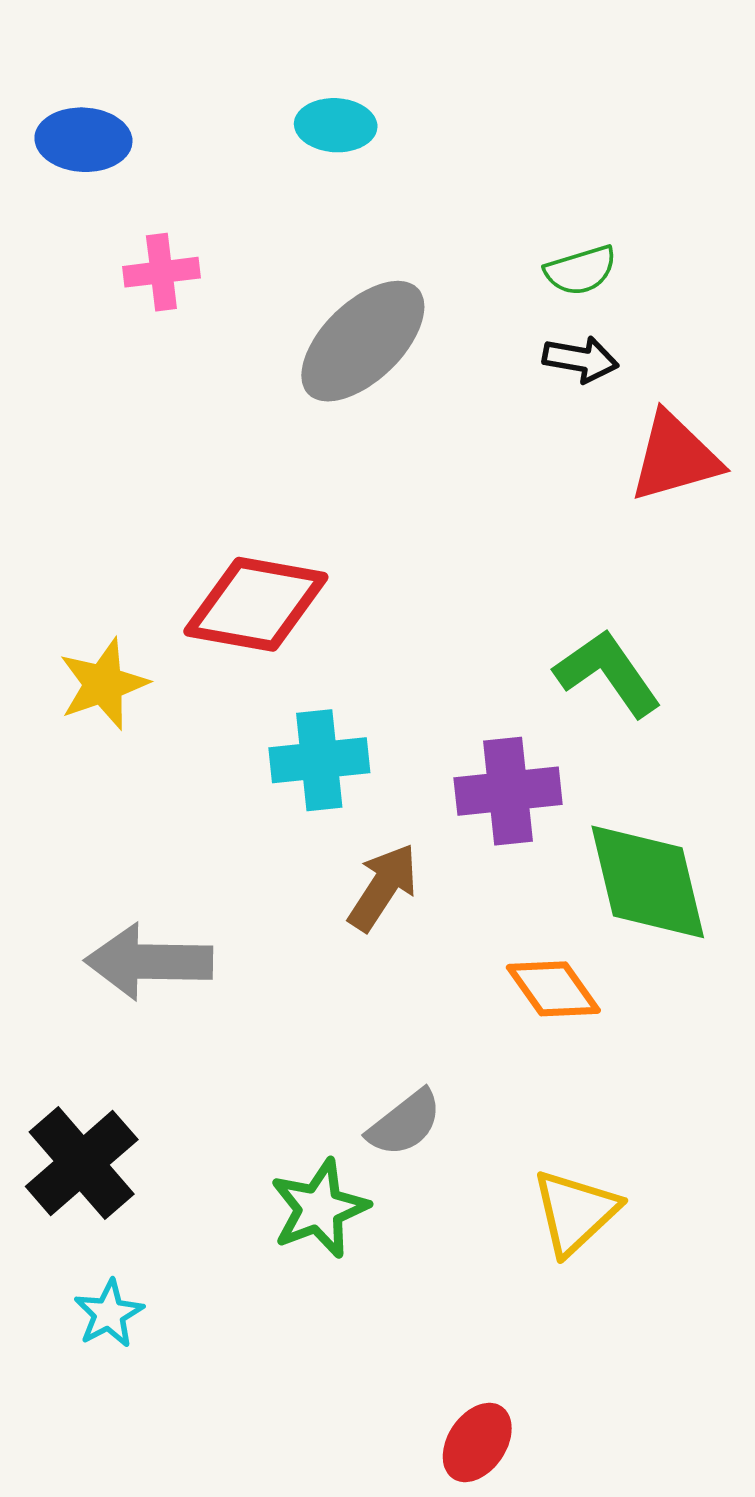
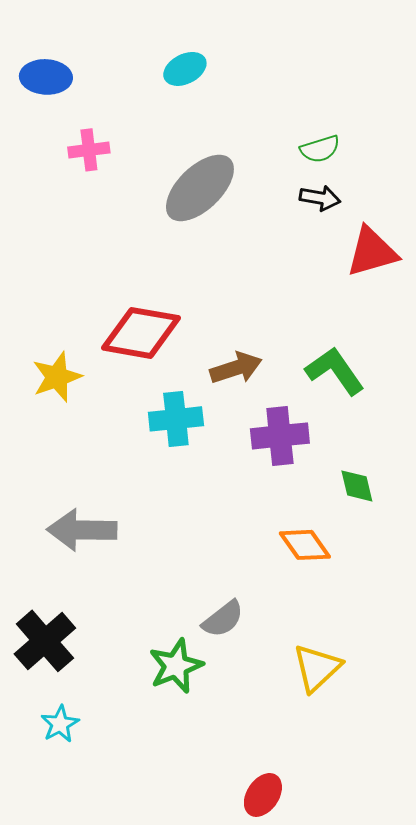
cyan ellipse: (336, 125) -> (185, 69), turned -30
green diamond: (648, 882) -> (357, 486), size x0.5
brown arrow: (383, 887) -> (236, 368), moved, turned 39

